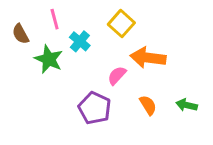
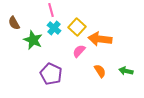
pink line: (55, 19) -> (51, 10), moved
yellow square: (121, 24) -> (77, 27), moved
purple pentagon: (95, 108) -> (51, 74), moved

